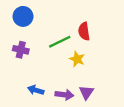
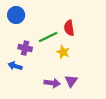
purple cross: (21, 50) -> (25, 48), moved
blue arrow: (36, 90) -> (15, 66), moved

